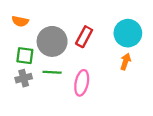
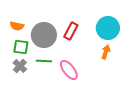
orange semicircle: (20, 21) -> (17, 26), moved
gray cross: (24, 78) -> (20, 66), turned -32
pink ellipse: (82, 83) -> (69, 70), turned -50

